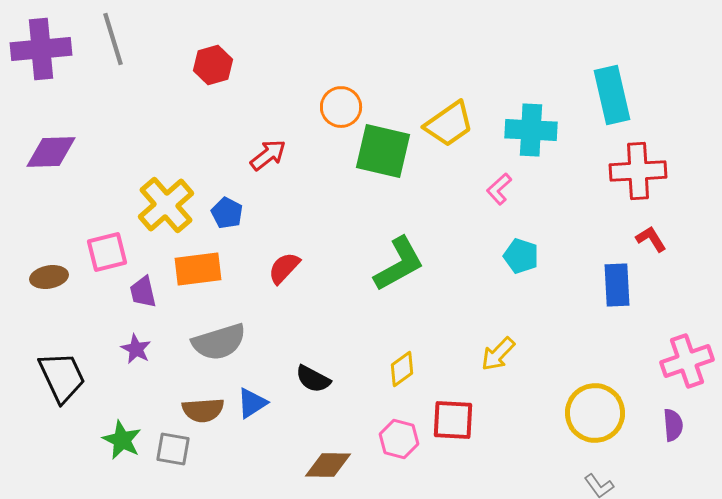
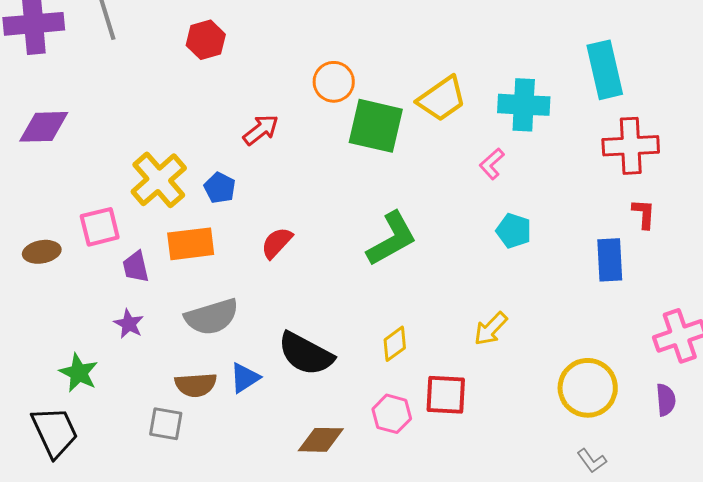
red L-shape: (651, 239) -> (644, 214), turned 36
black trapezoid: (62, 377) -> (55, 432), moved
black semicircle: (313, 379) -> (306, 354), size x1.6
green star: (122, 440) -> (79, 373), moved

